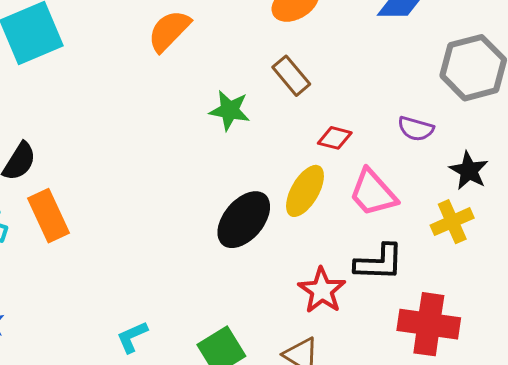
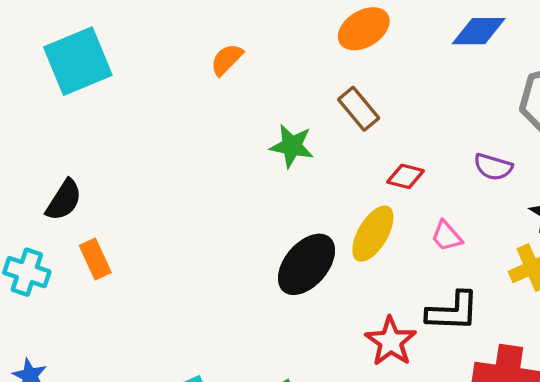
orange semicircle: (169, 31) -> (227, 60), size x0.7
pink trapezoid: (373, 193) -> (447, 236), size x0.6
orange rectangle: (49, 216) -> (95, 259), size x0.7

